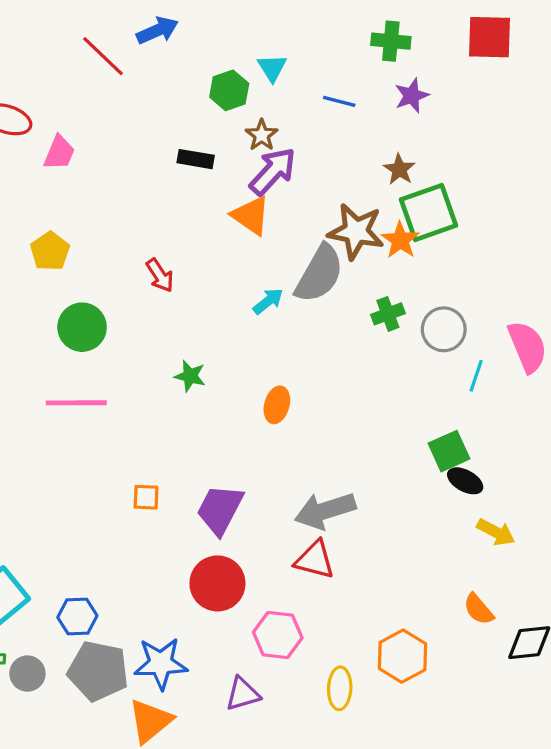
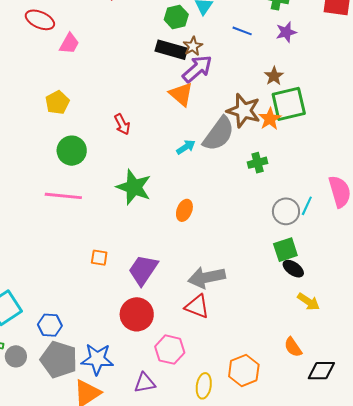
black rectangle: (196, 159) -> (171, 50), moved, size x1.4
gray circle: (444, 329) -> (286, 211), moved
green star: (190, 376) -> (134, 187), size x1.8

